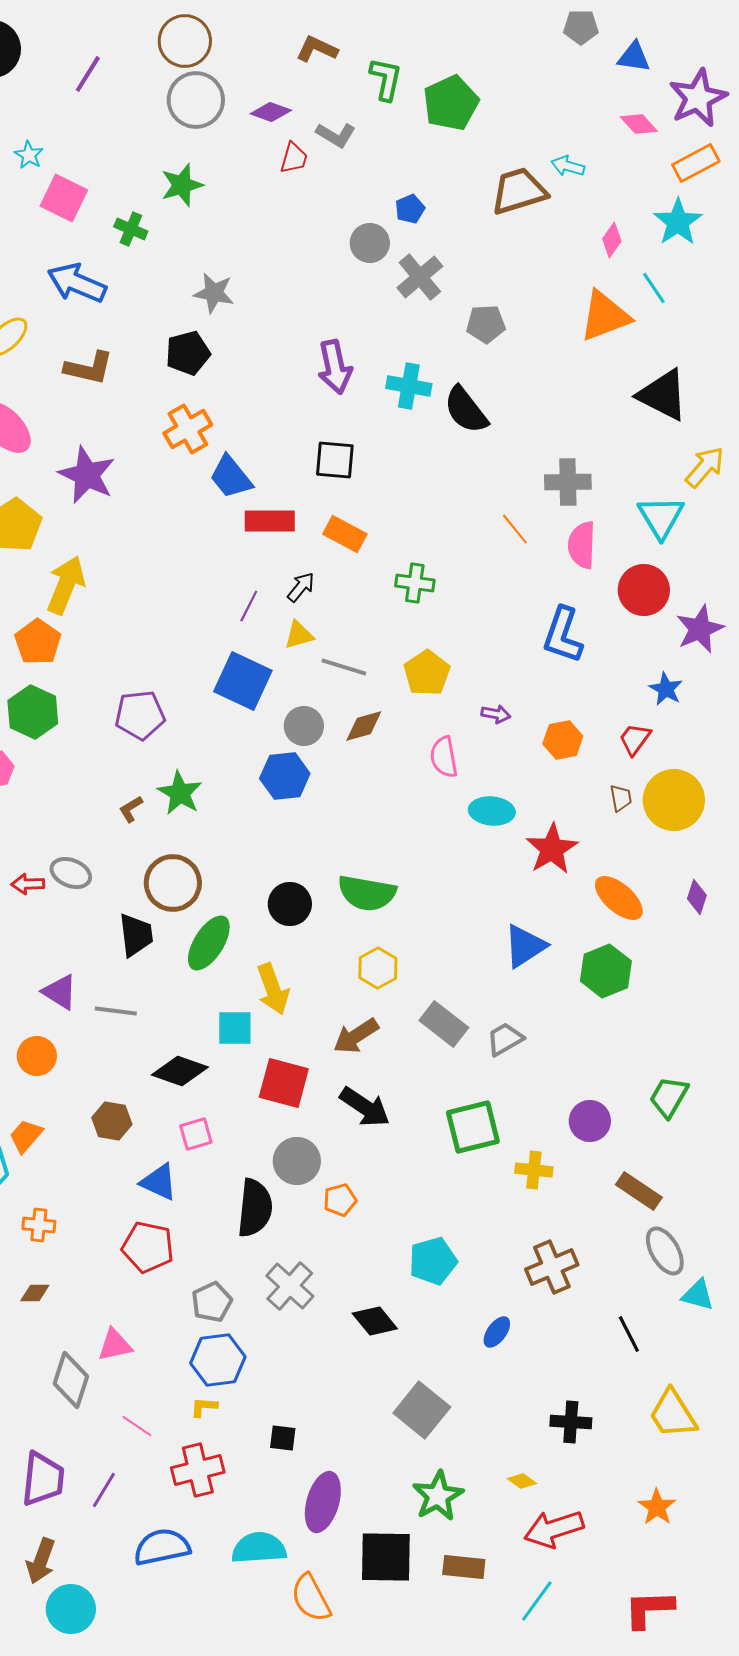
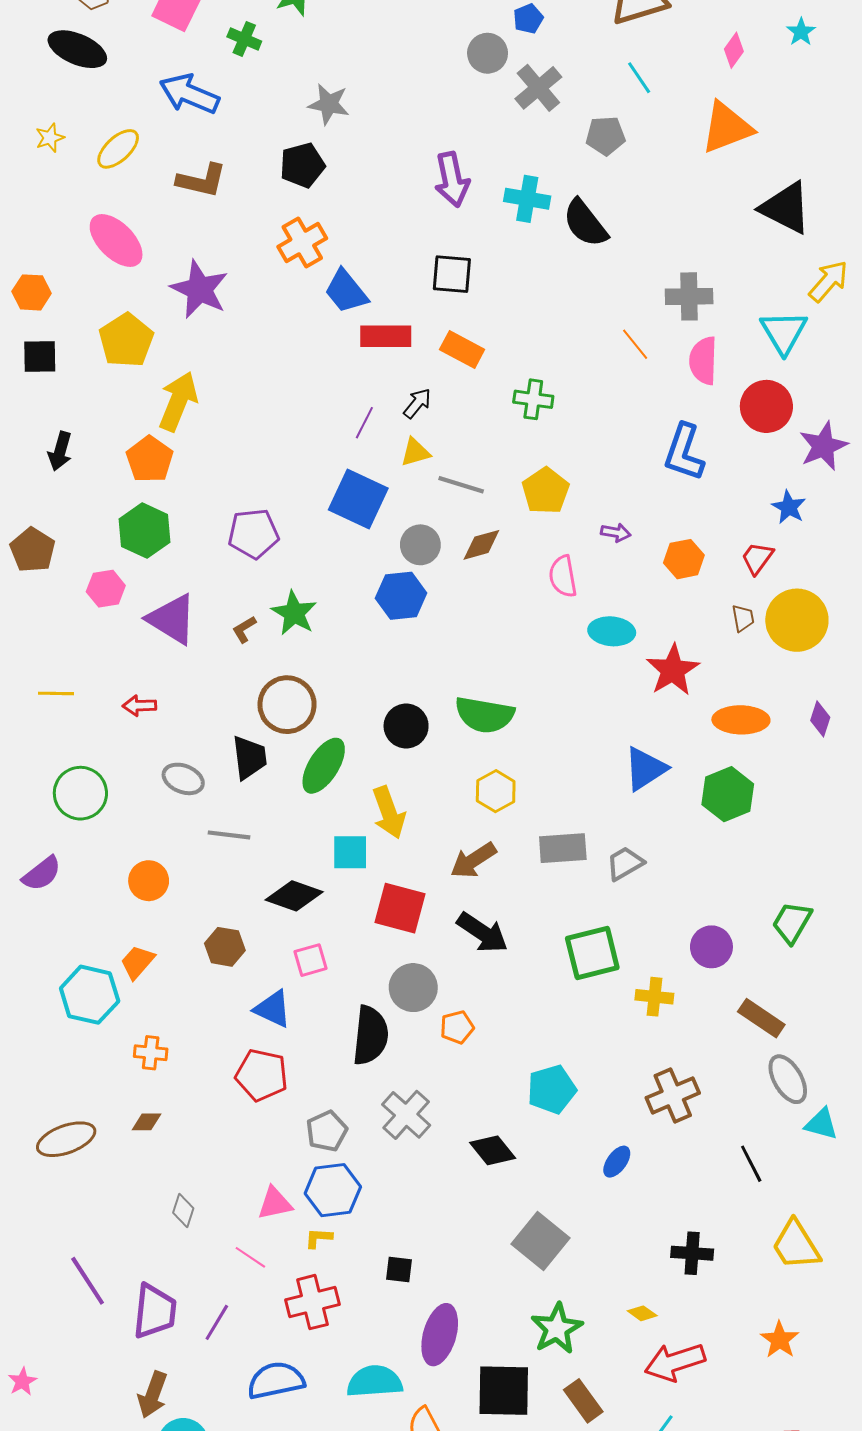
cyan star: (678, 222) -> (801, 32), size x0.6
cyan line: (654, 288) -> (639, 78), moved
gray ellipse: (71, 873) -> (183, 779), moved
orange ellipse: (619, 898) -> (741, 720), turned -40
purple triangle: (60, 992) -> (172, 619), moved, size x1.4
gray rectangle: (444, 1024) -> (563, 848), turned -42
pink triangle: (115, 1345) -> (275, 1203), moved
gray diamond: (71, 1380) -> (183, 1210), size x0.6
brown rectangle: (464, 1567) -> (583, 1401), turned 48

